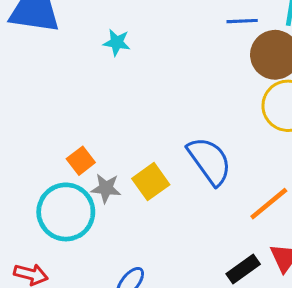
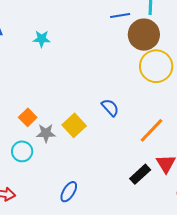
blue semicircle: (209, 161) -> (110, 108), size x0.6
cyan circle: (66, 212) -> (22, 151), size x0.6

